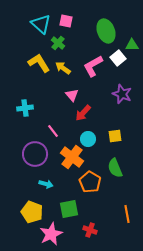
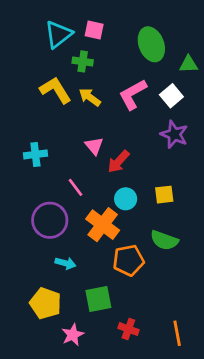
cyan triangle: (41, 24) -> (58, 34), turned 40
green cross: (58, 43) -> (83, 61), turned -32
white square: (118, 58) -> (171, 96), moved
pink triangle: (72, 95) -> (94, 146), moved
green semicircle: (115, 168) -> (164, 240), turned -48
orange pentagon: (90, 182) -> (128, 260), turned 30
orange line: (127, 214) -> (177, 333), moved
pink star: (51, 234) -> (73, 335), size x0.7

